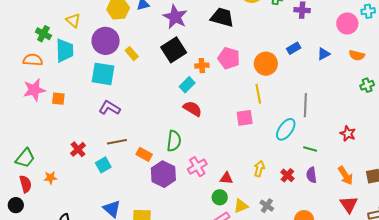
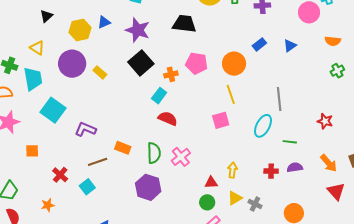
orange semicircle: (357, 55) -> (333, 41), moved
cyan square: (103, 74) -> (53, 110), moved, turned 35
orange square: (58, 99) -> (32, 151), moved
orange rectangle: (144, 154) -> (123, 148), moved
pink cross: (197, 167) -> (181, 157), moved
yellow arrow: (259, 169) -> (232, 170), moved
red cross: (287, 175) -> (271, 171), turned -32
purple semicircle: (311, 175) -> (295, 167), turned 98
orange star: (50, 178) -> (48, 205), moved
yellow triangle: (241, 206) -> (235, 198), moved

